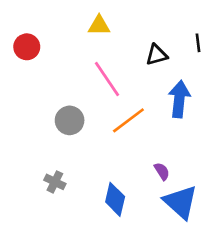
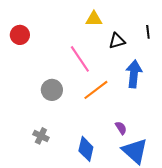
yellow triangle: (99, 25) -> (94, 19), moved

